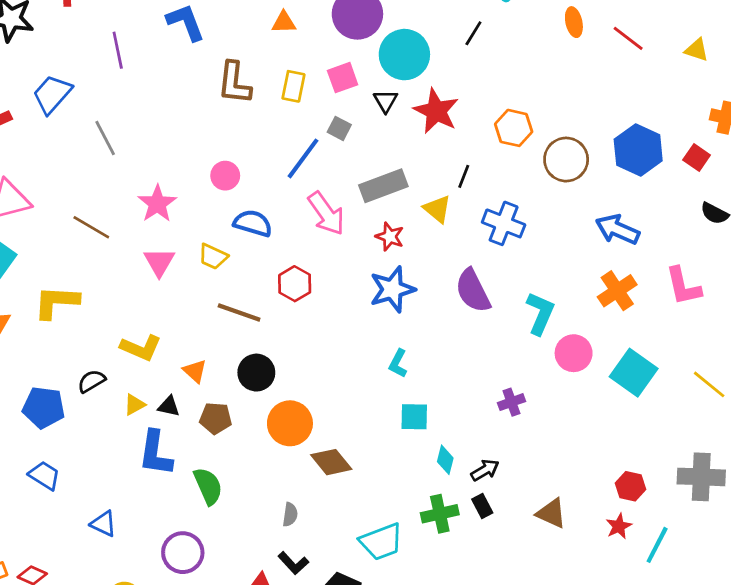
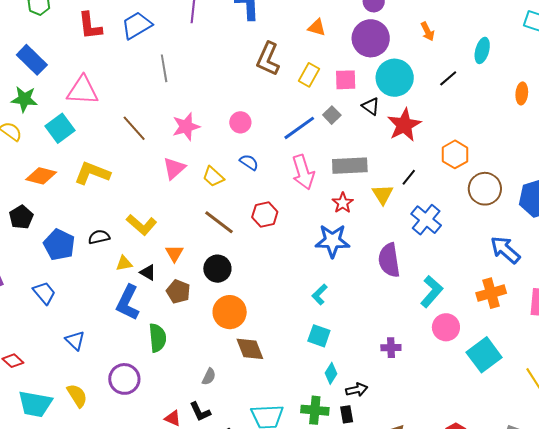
black triangle: (386, 101) -> (371, 106), turned -42
blue semicircle: (253, 223) -> (249, 162), size x0.7

